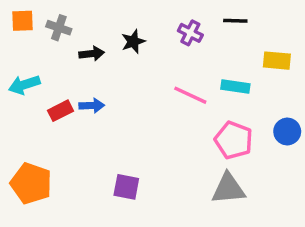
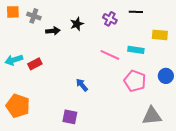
cyan arrow: (24, 85) -> (14, 60), moved
blue arrow: (92, 106) -> (82, 85), moved, turned -128
purple square: (126, 187) -> (70, 117), moved
gray triangle: (228, 189) -> (152, 116), moved

